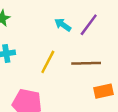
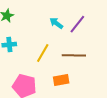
orange rectangle: (104, 91) -> (61, 80), moved

